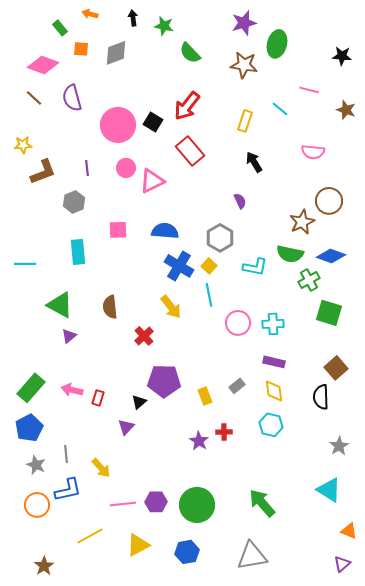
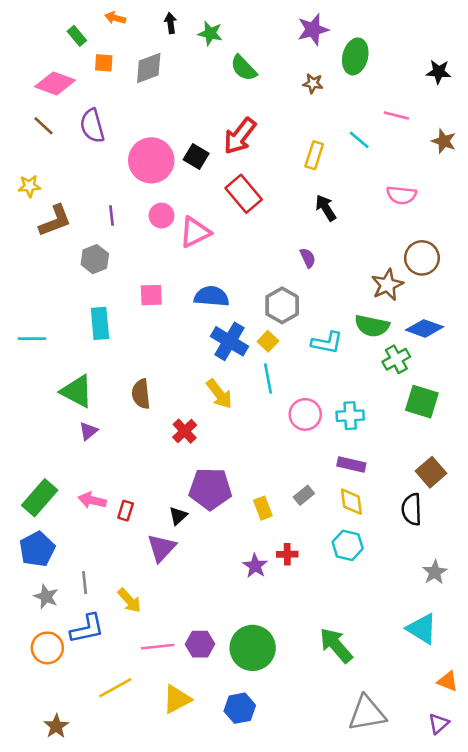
brown star: (244, 65) -> (313, 83), size x0.6
purple triangle: (126, 427) -> (162, 548), size x1.4
gray triangle: (252, 556) -> (367, 713), moved

